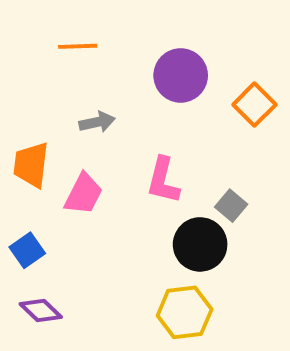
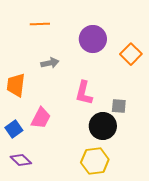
pink trapezoid: (84, 194) -> (41, 118), moved
gray square: (231, 206) -> (119, 106), turned -35

